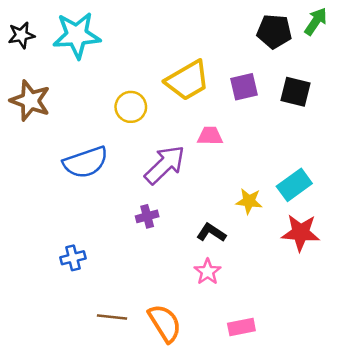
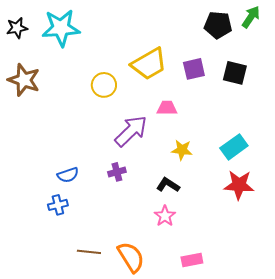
blue semicircle: (86, 162) -> (68, 175), moved, size x0.6
yellow star: (249, 201) -> (182, 150), moved

